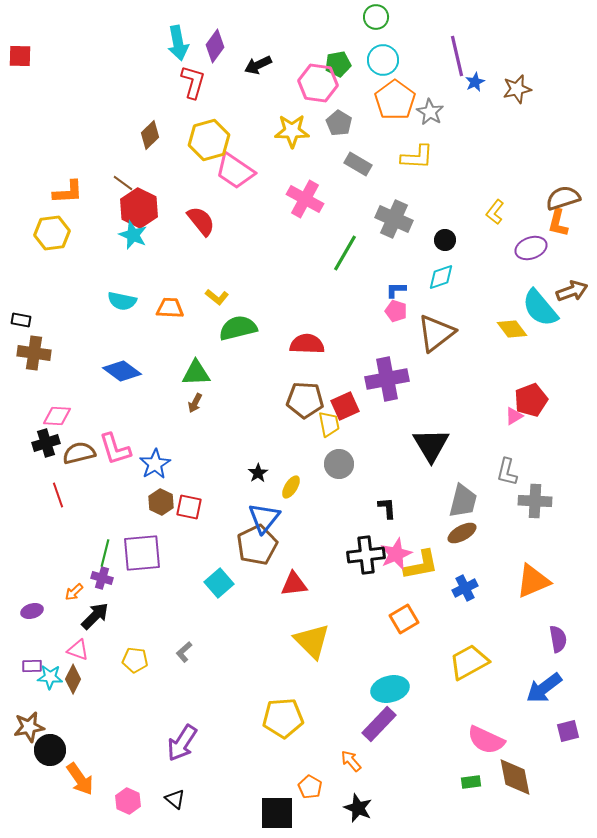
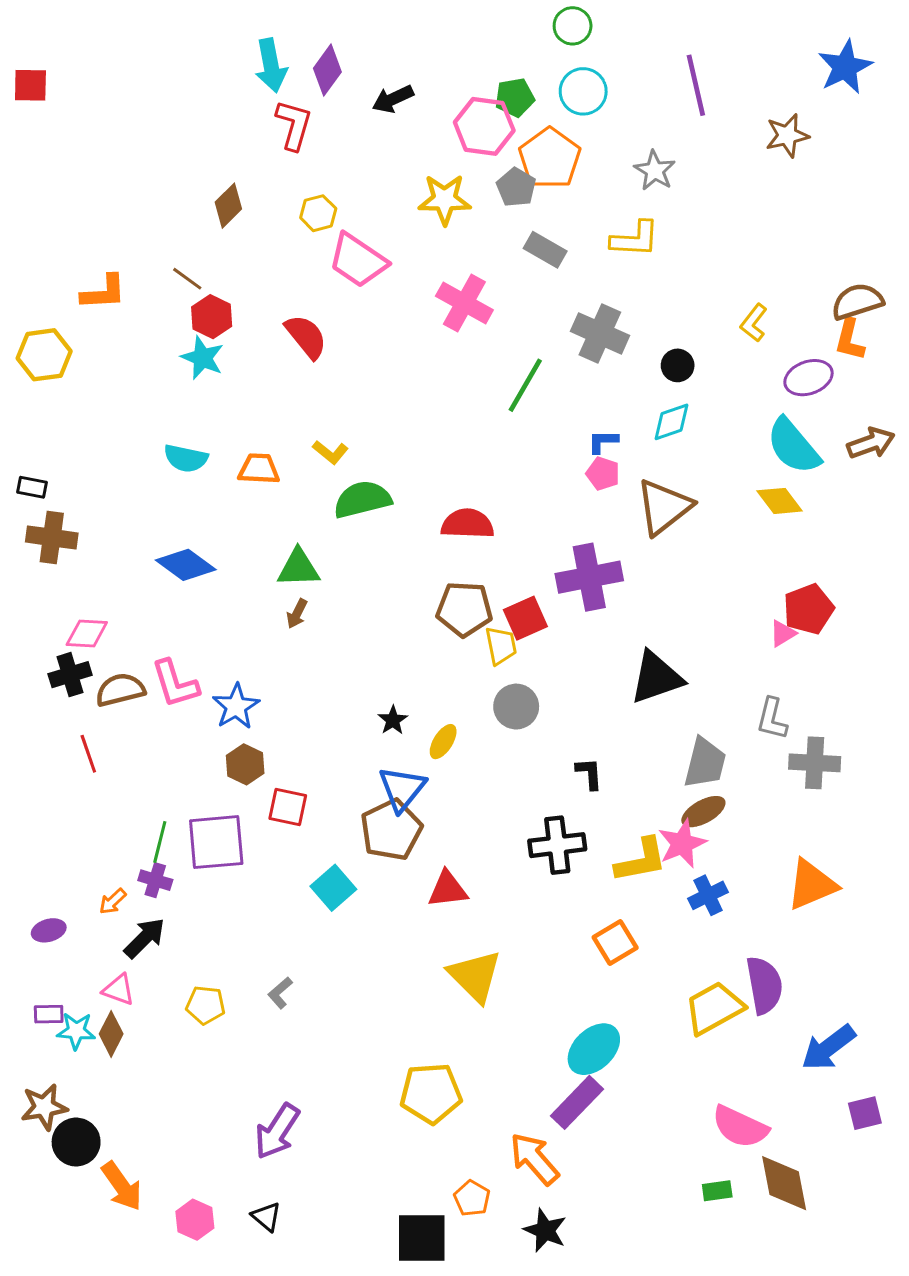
blue star: (475, 82) -> (845, 67), moved, size x1.8
orange pentagon: (395, 100) -> (550, 158), moved
yellow hexagon: (209, 140) -> (318, 213), size x0.6
red hexagon: (139, 208) -> (212, 317), size x0.7
yellow hexagon: (52, 233) -> (44, 355), moved
cyan semicircle: (540, 308) -> (793, 446), moved
black triangle: (431, 445) -> (656, 678), turned 42
red square: (189, 507) -> (288, 807), moved
pink star: (396, 554) -> (682, 844), moved
purple semicircle: (558, 639) -> (764, 985), moved, size x1.4
cyan ellipse: (390, 689) -> (594, 1049), turned -30
orange arrow: (351, 761) -> (534, 1159), size x1.6

